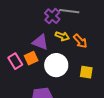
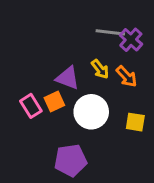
purple cross: (52, 16) -> (131, 40), moved
yellow arrow: (62, 36) -> (100, 69), turned 32

